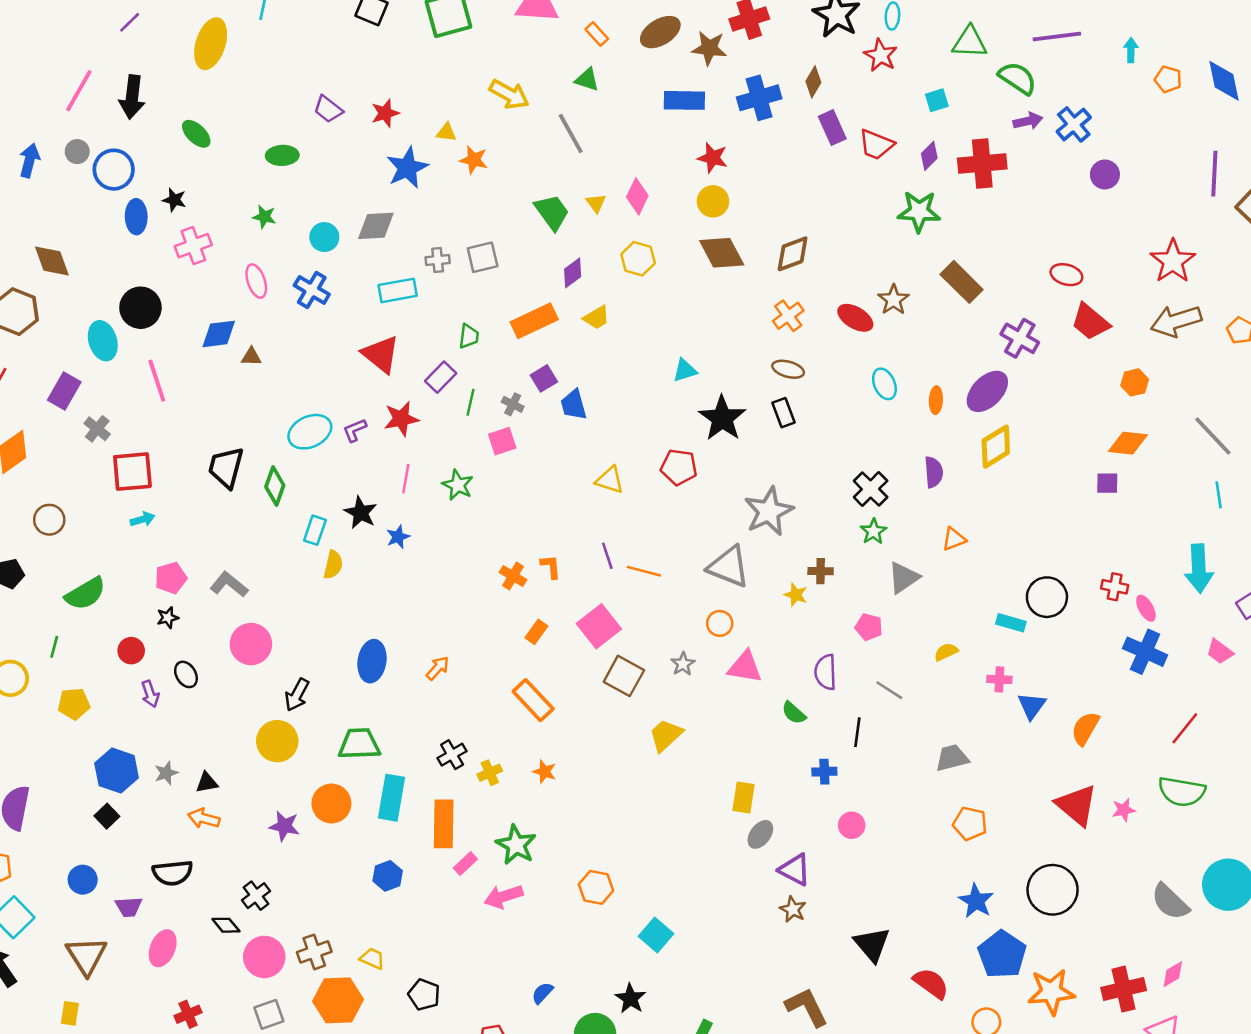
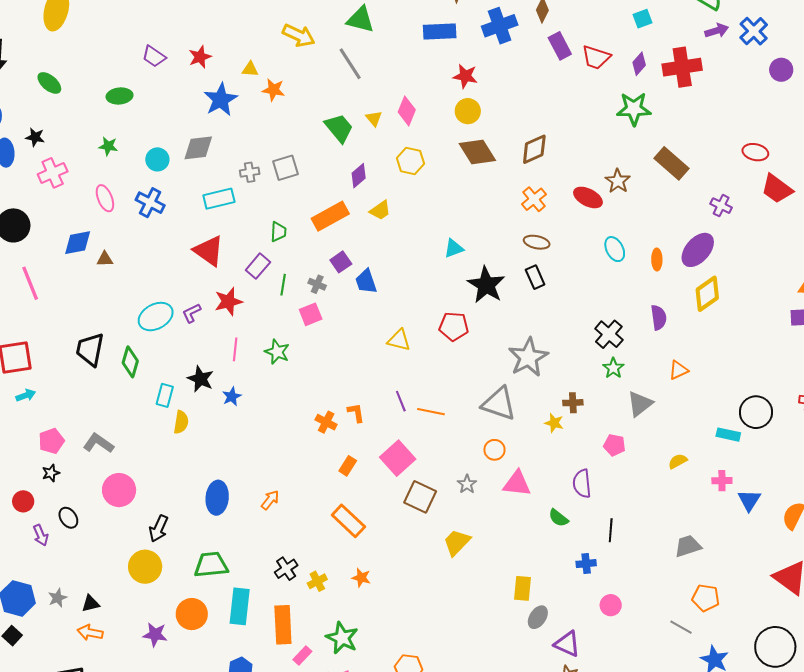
green triangle: (587, 79) -> (360, 20), size x1.4
purple cross: (1020, 338) -> (721, 206), size x0.7
gray line: (889, 690) -> (681, 627), moved

